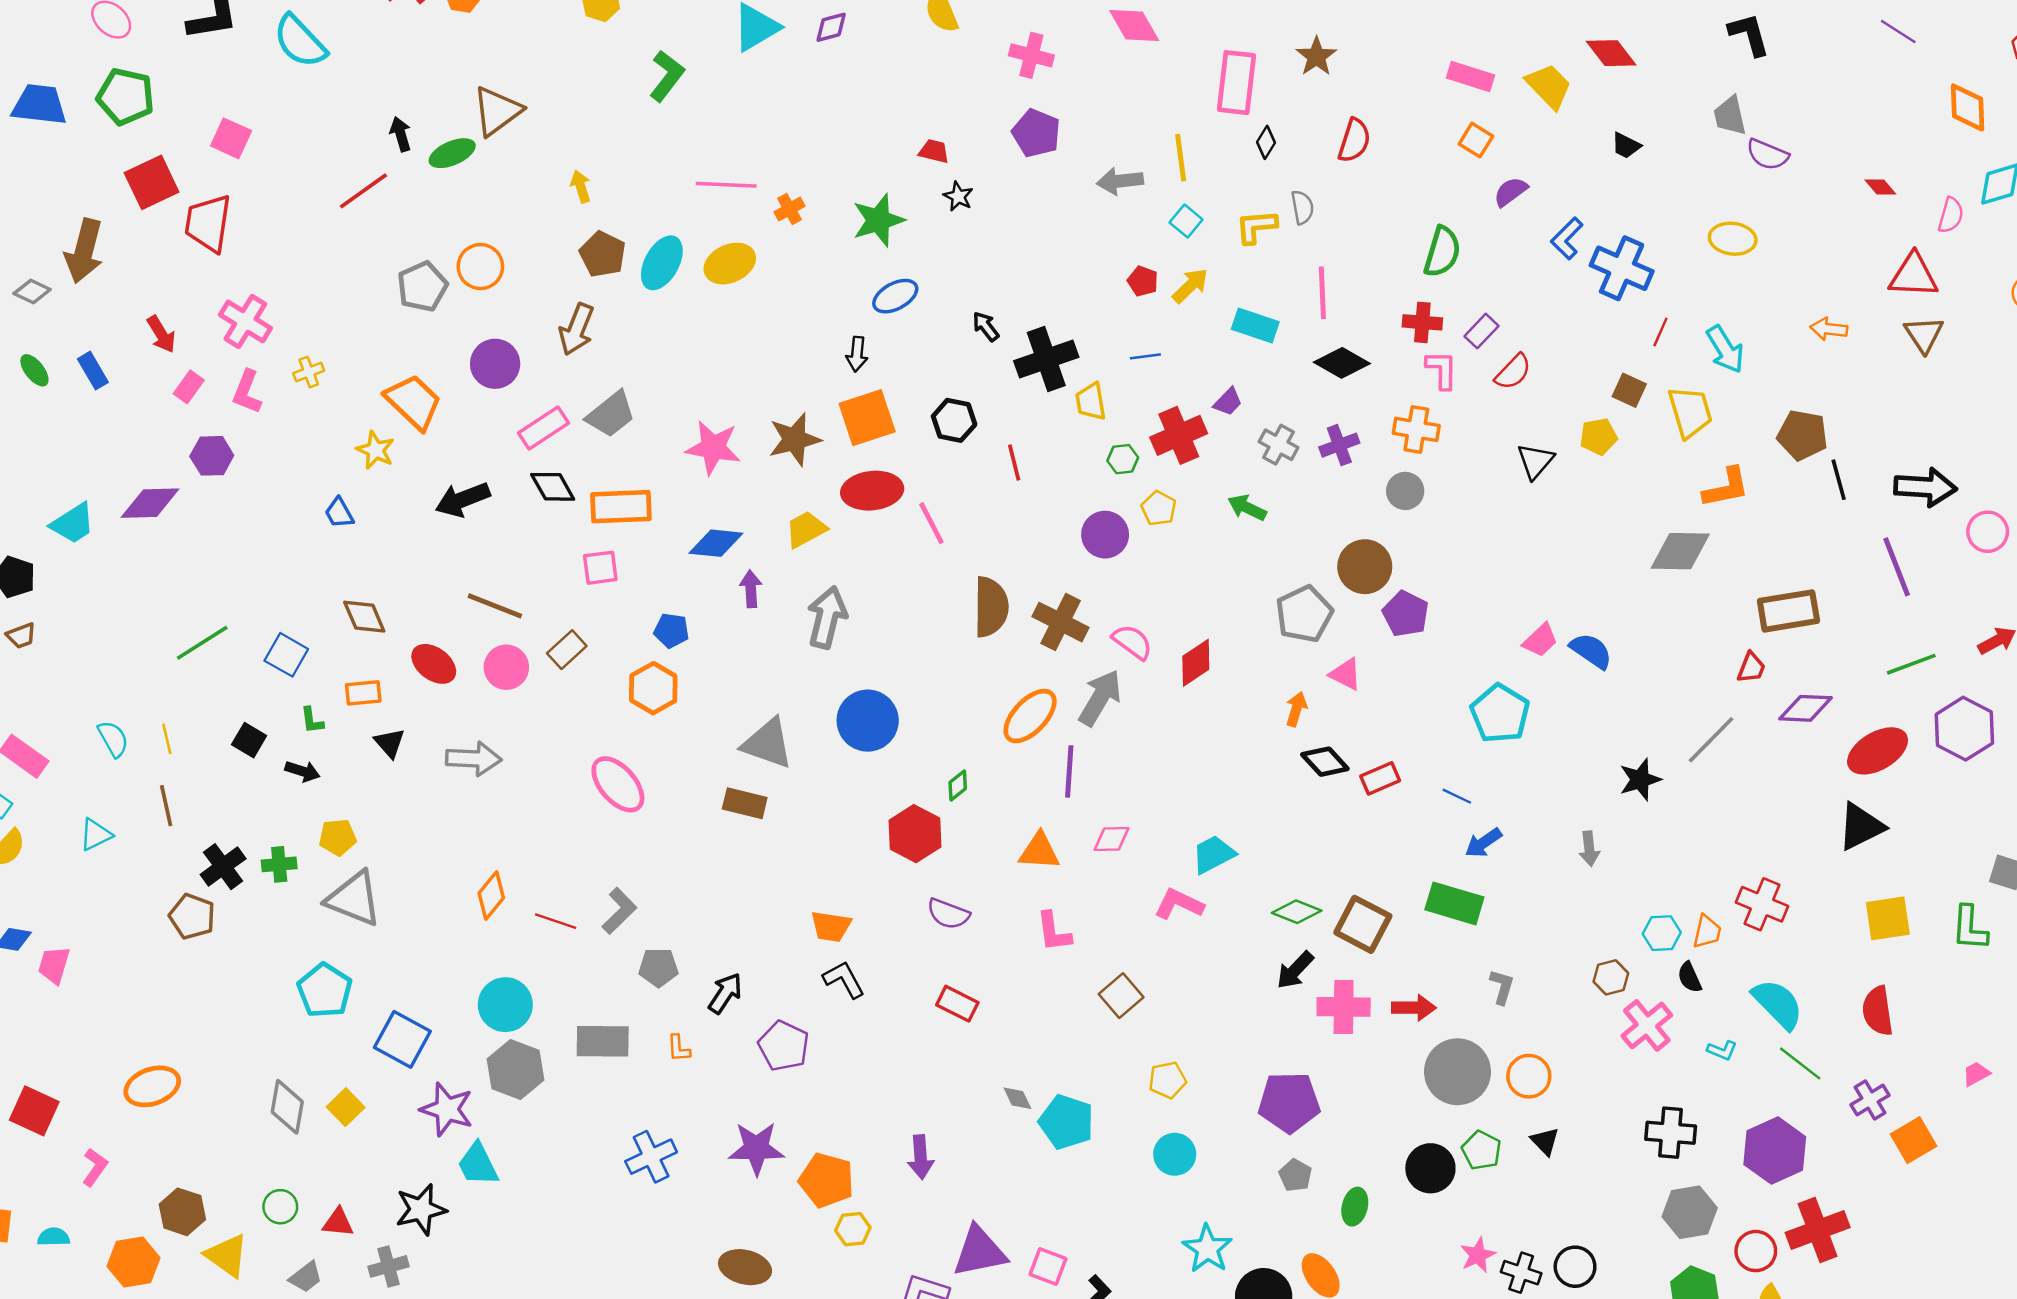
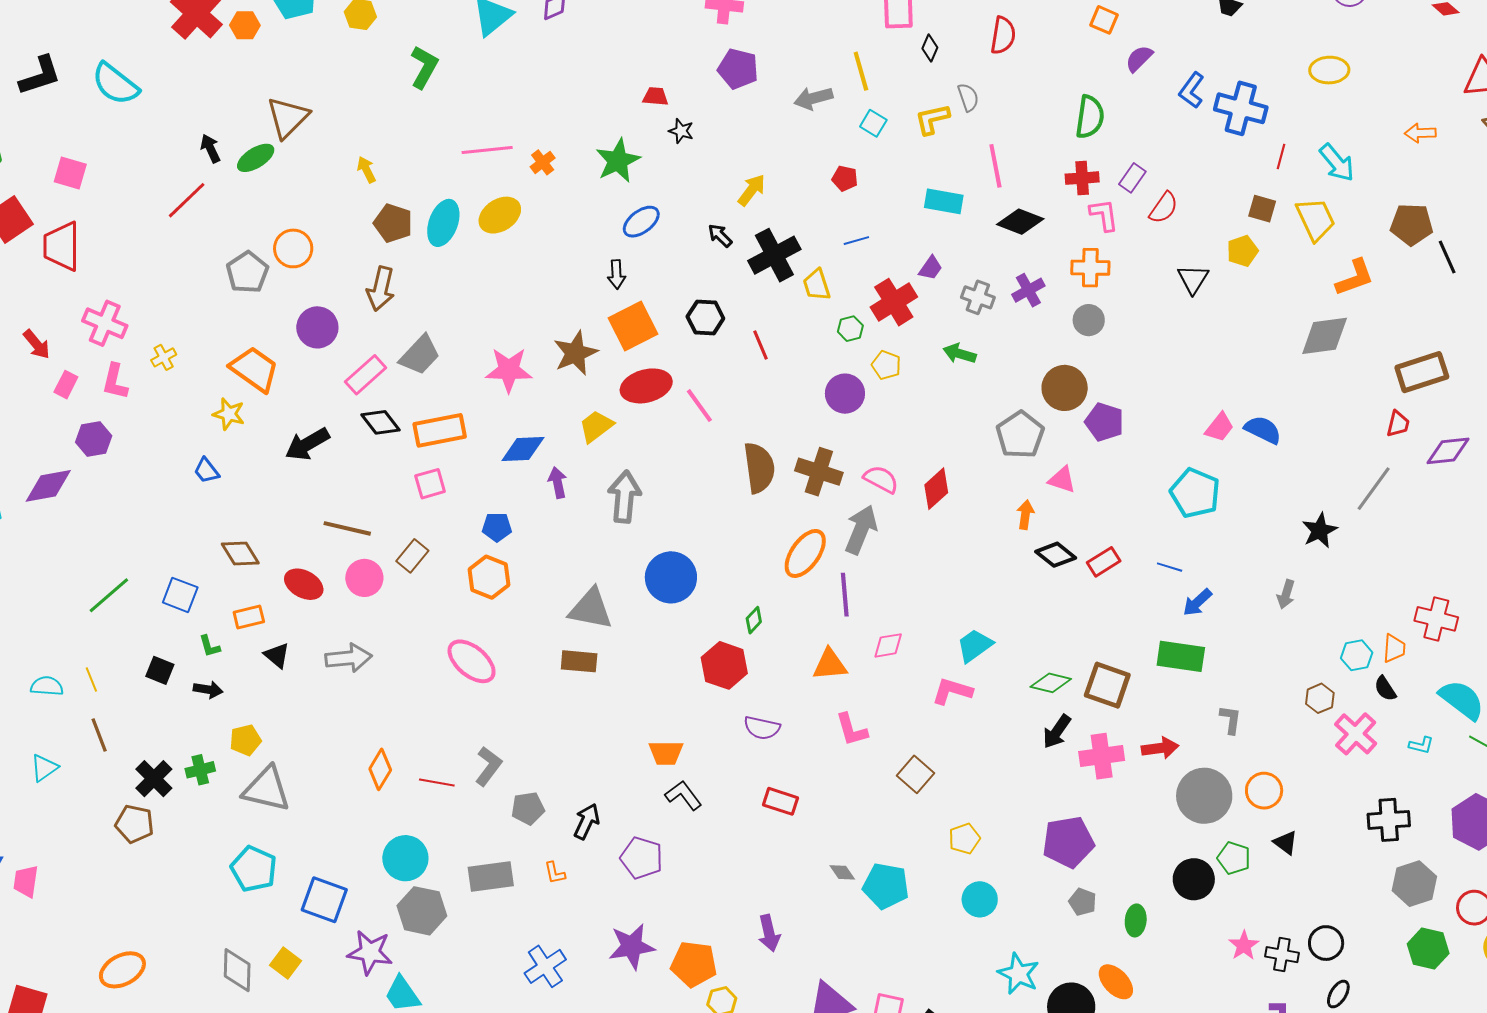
yellow arrow: (1190, 286) -> (752, 190), moved
cyan semicircle: (113, 739) -> (47, 686), turned -48
gray arrow: (1589, 849) -> (1286, 594), turned 32

